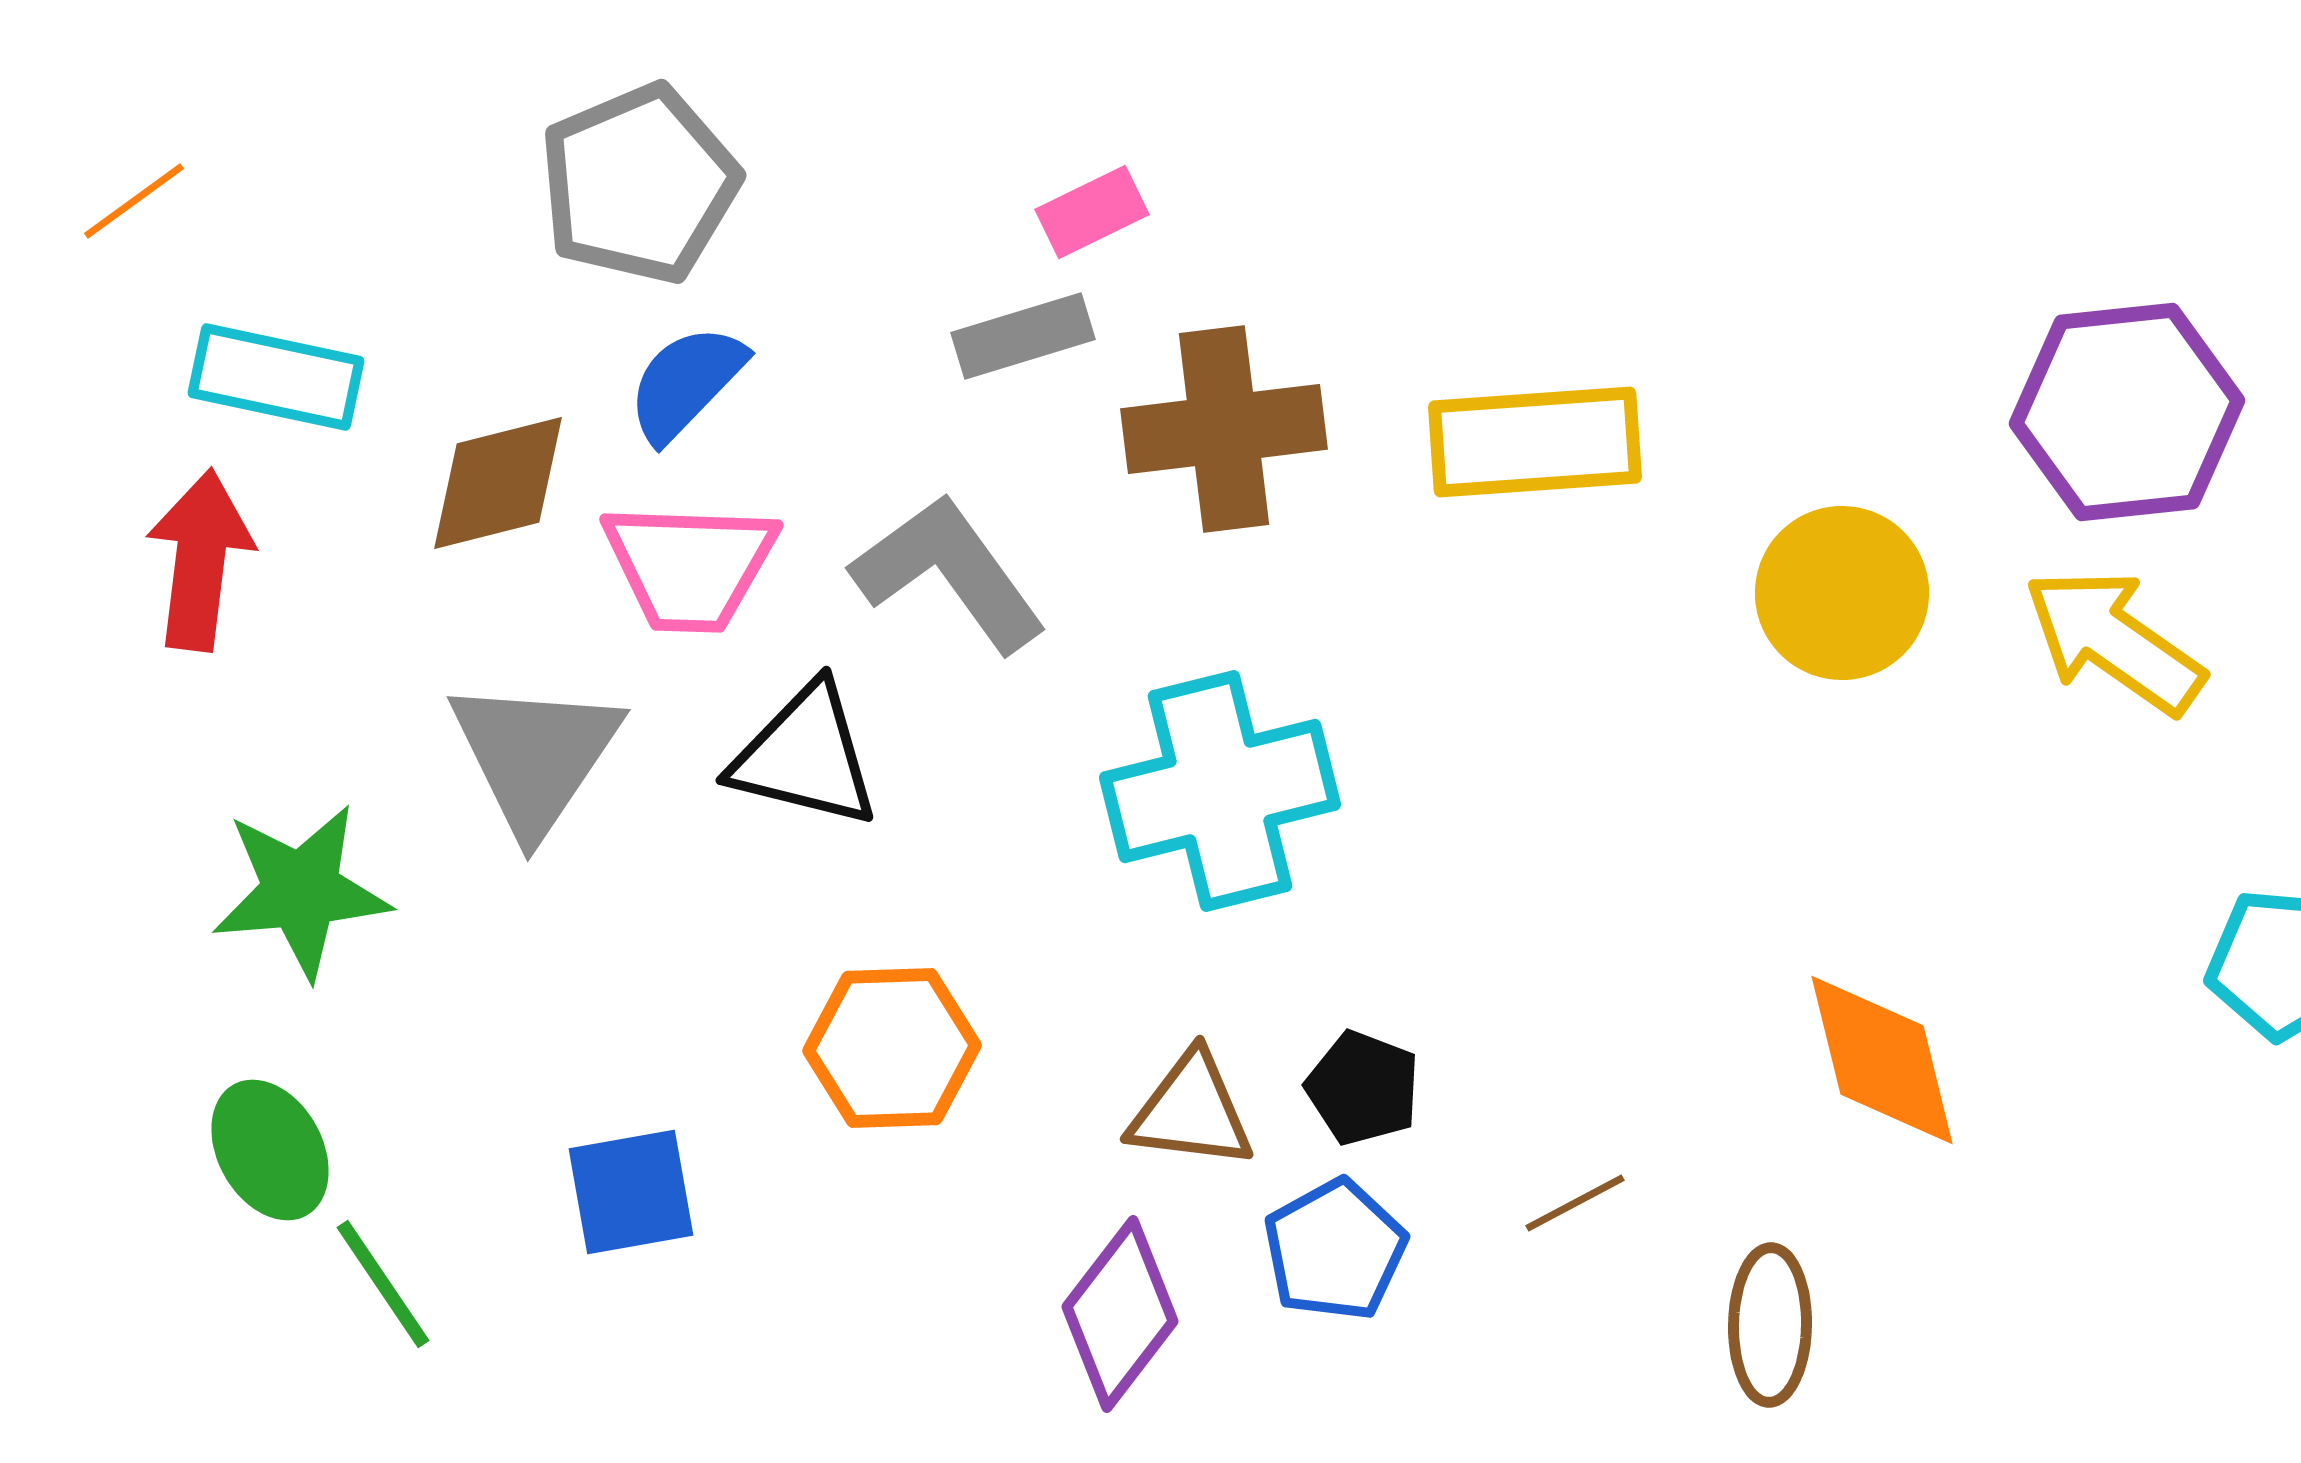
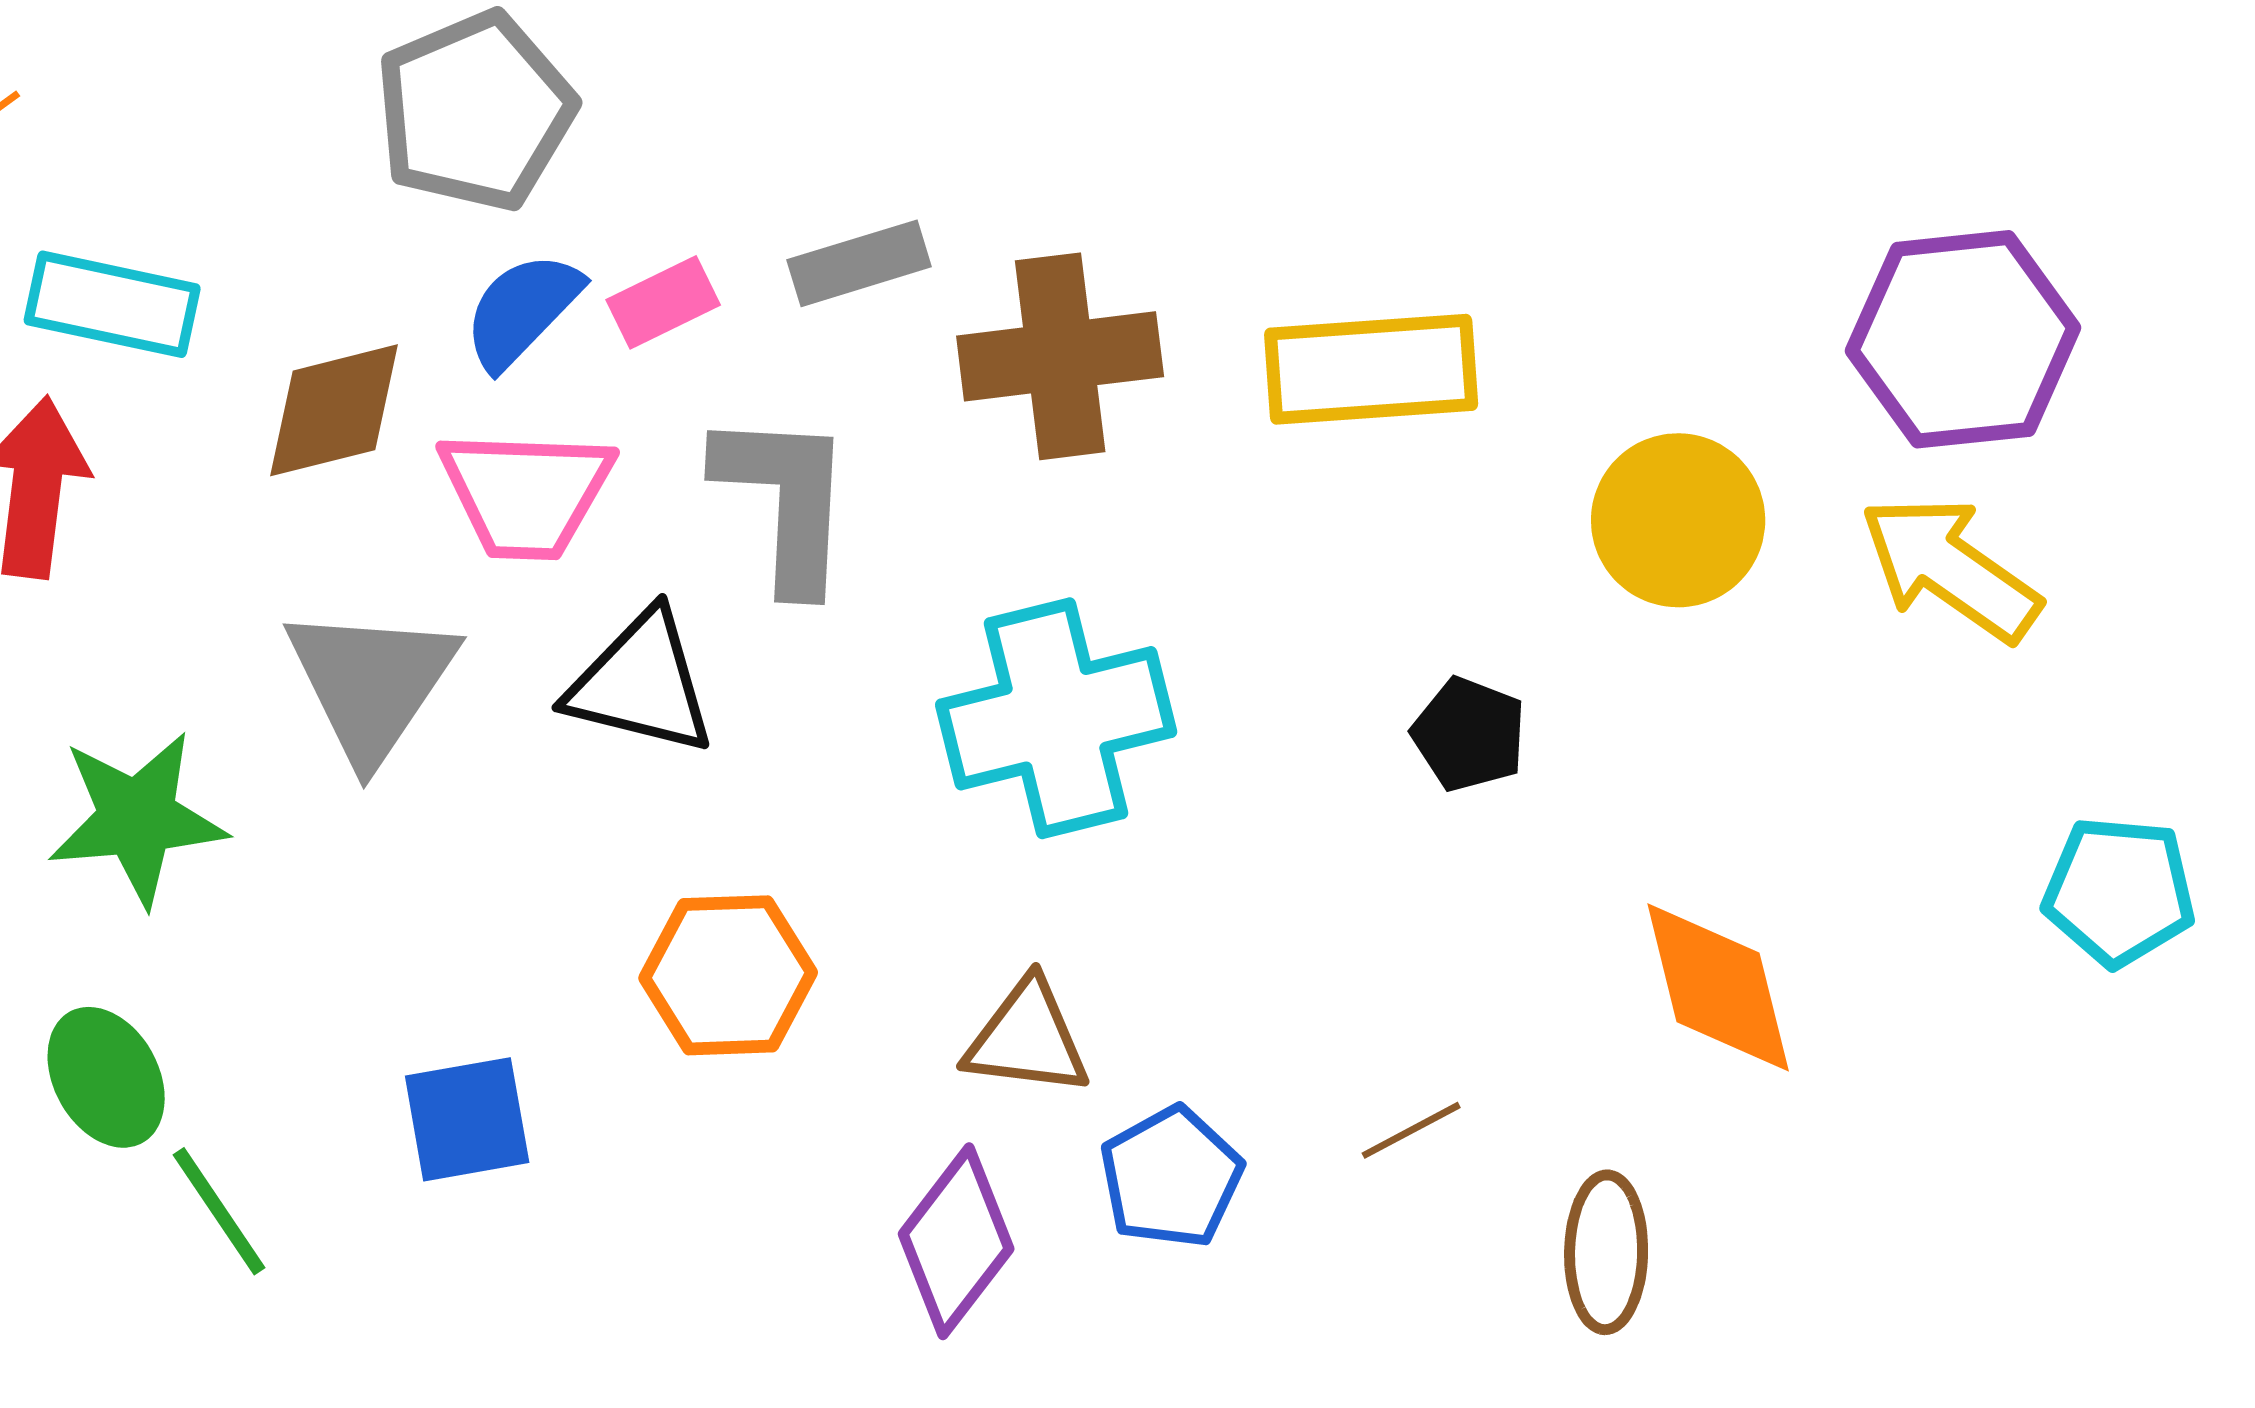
pink rectangle: (1092, 212) -> (663, 302), moved
gray L-shape: (949, 573) -> (785, 500), turned 39
black pentagon: (1363, 1088) -> (1469, 734), moved

